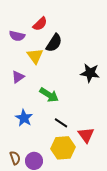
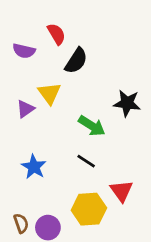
red semicircle: (40, 24) -> (56, 34), turned -77
yellow triangle: (35, 56) -> (49, 93), moved
green arrow: (49, 95) -> (92, 126), moved
black line: (61, 123) -> (86, 161), moved

